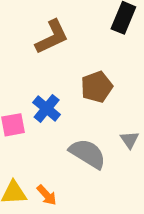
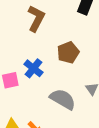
brown L-shape: (52, 37) -> (36, 18), turned -36

